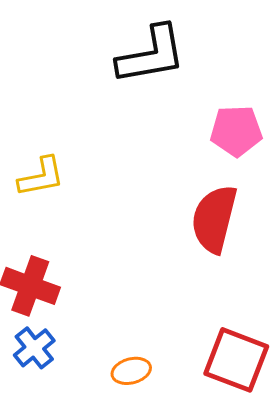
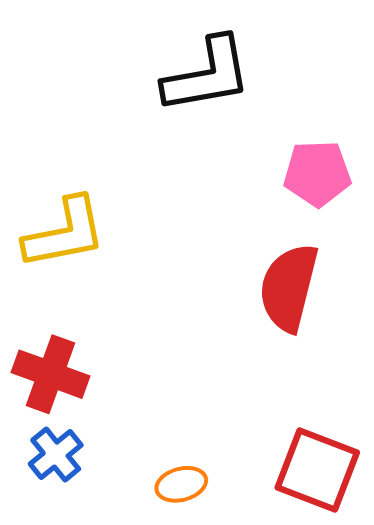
yellow L-shape: (41, 177) -> (65, 233), size x1.4

